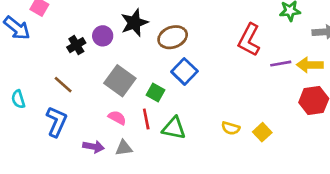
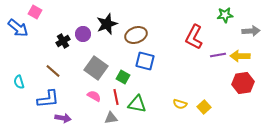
blue square: (184, 71) -> (145, 61), turned -30
blue L-shape: (57, 122) -> (48, 99), turned 60
purple arrow: (93, 147) -> (63, 118), moved
gray triangle: (124, 148) -> (111, 118), moved

